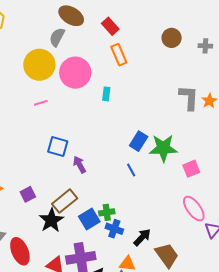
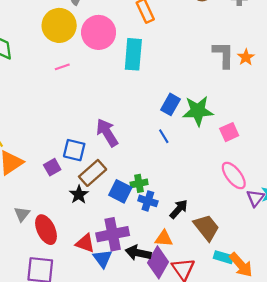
cyan rectangle: (106, 94) -> (133, 54), size x2.0
blue square: (58, 146) -> (74, 150), moved
purple arrow: (79, 165) -> (107, 133), size x1.5
blue square: (89, 219) -> (120, 191), turned -30
black star: (51, 220) -> (79, 195), size x0.7

